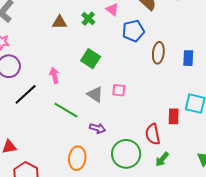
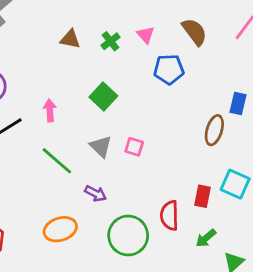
brown ellipse: (158, 53) -> (214, 130), moved
blue rectangle: (188, 58) -> (238, 104), moved
orange ellipse: (77, 158) -> (60, 229), turned 55
green arrow: (162, 159) -> (206, 238), moved

